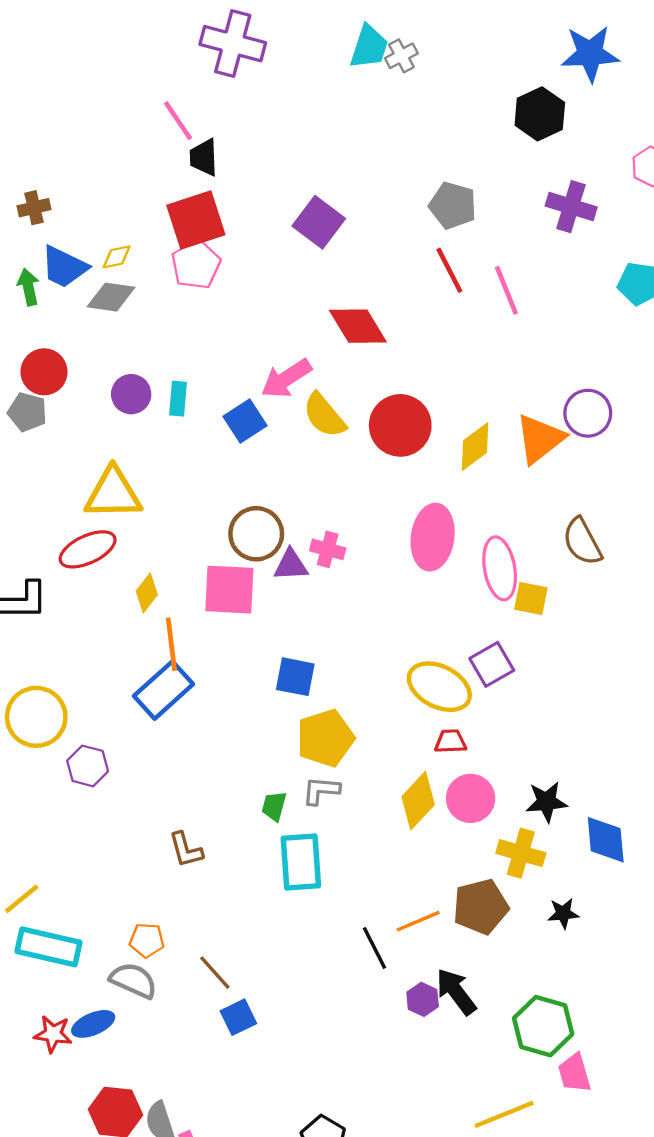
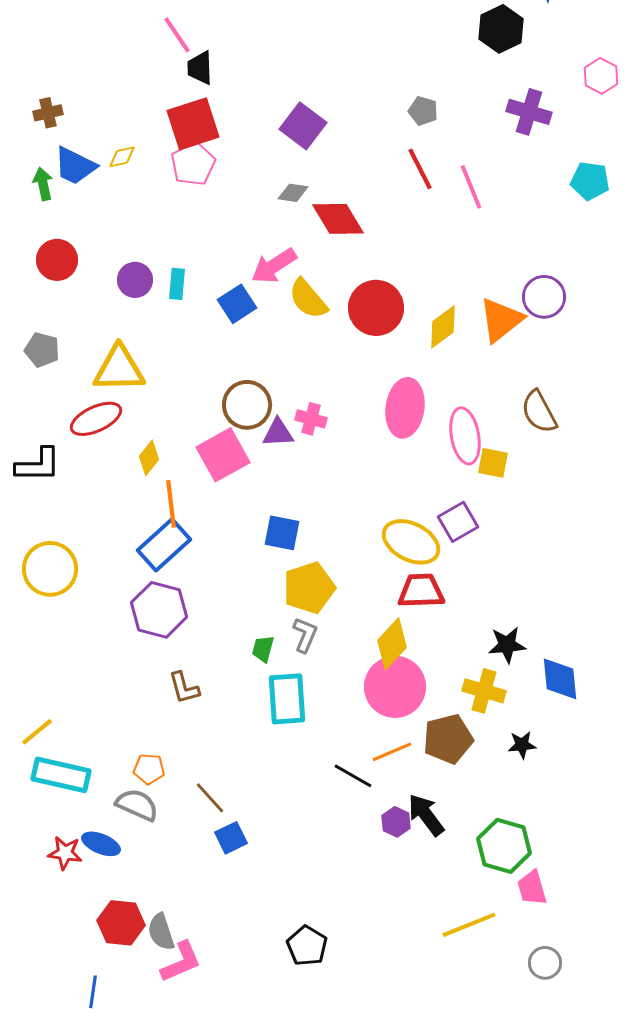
gray pentagon: (453, 205) -> (423, 111), size x0.7
gray diamond: (111, 297) -> (293, 193), moved, size x0.7
gray pentagon: (27, 412) -> (42, 350), moved
pink square: (229, 590) -> (223, 455), turned -32
red trapezoid: (450, 741) -> (421, 591), size x1.6
purple hexagon: (88, 766) -> (159, 610), moved, size x1.5
gray L-shape: (321, 791) -> (305, 635), turned 108
pink circle: (471, 798) -> (395, 687), moved, size x1.4
black line: (375, 948) -> (353, 776), turned -33
blue ellipse: (93, 1024) -> (101, 844), turned 45

